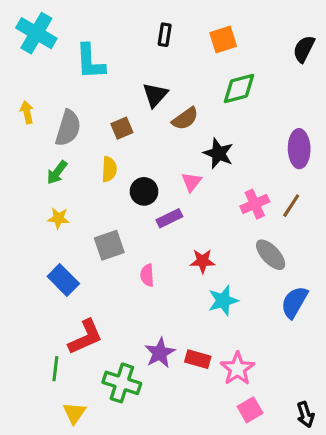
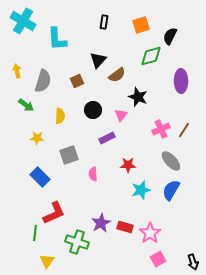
black semicircle: (304, 49) -> (170, 36), moved
purple ellipse: (299, 149) -> (181, 81), moved
yellow semicircle: (109, 169) -> (60, 116), moved
green arrow: (57, 172) -> (26, 105), moved, turned -91
black circle: (144, 191) -> (93, 110), moved
blue semicircle: (294, 302) -> (171, 190), moved

